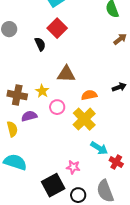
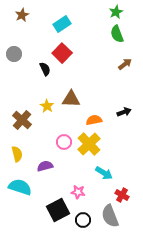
yellow star: (42, 91) -> (47, 106), moved
brown cross: (17, 95) -> (22, 120), turned 30
pink circle: (57, 107) -> (64, 142), moved
purple semicircle: (29, 116) -> (45, 166), moved
red cross: (116, 162) -> (122, 195), moved

